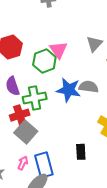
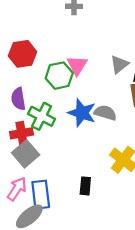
green cross: (35, 98) -> (42, 116), turned 30
pink arrow: (23, 163) -> (17, 189), size x1.5

